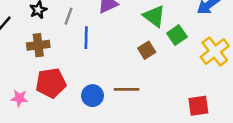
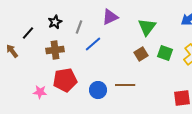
green triangle: (154, 16) -> (147, 27), turned 30
green square: (177, 35) -> (165, 53), moved, turned -35
blue line: (86, 38) -> (93, 44), turned 48

